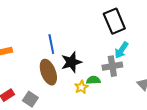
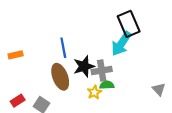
cyan arrow: (121, 50) -> (121, 44), moved, size x1.4
gray cross: (112, 66) -> (102, 71), moved

